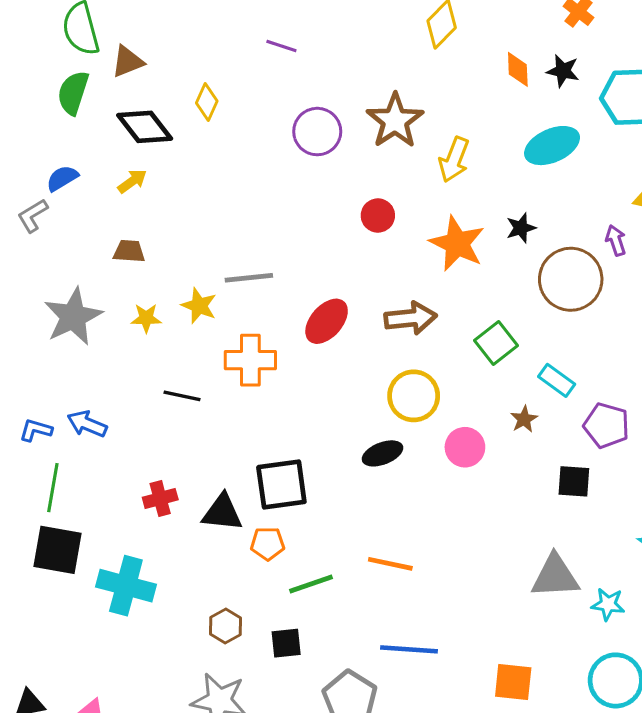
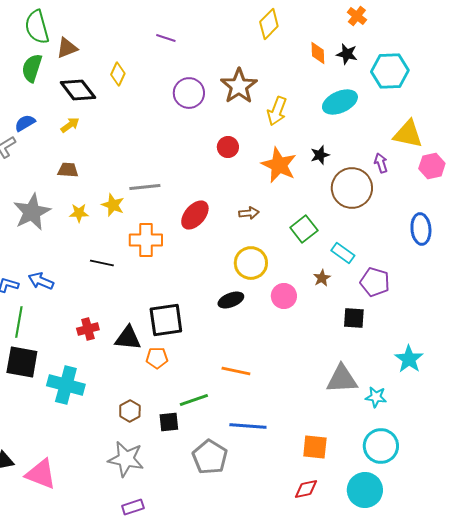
brown arrow: (411, 318) -> (249, 213), size x0.6
green line: (311, 584) -> (194, 400), moved

